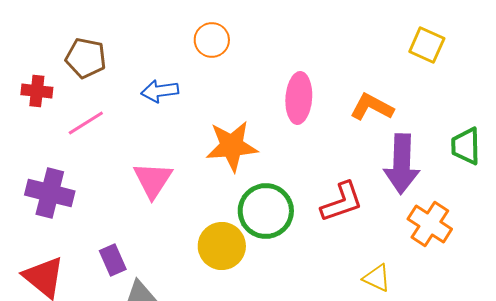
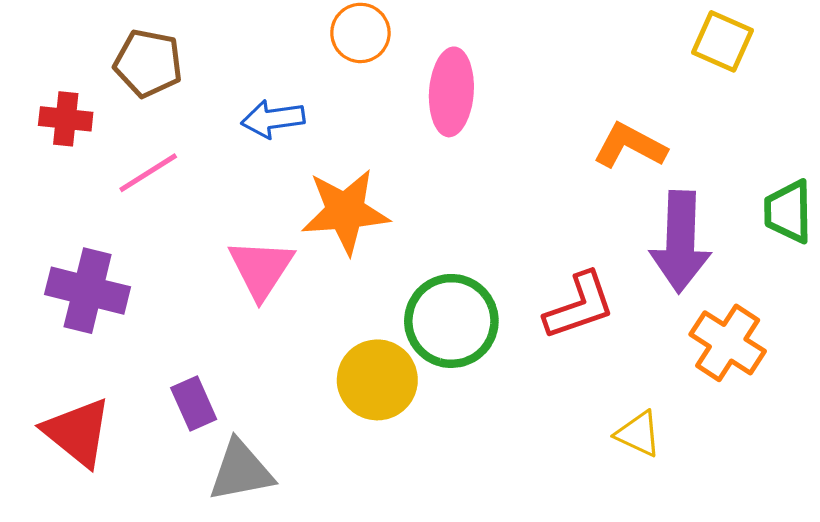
pink ellipse: (299, 98) -> (451, 92), moved
orange star: (232, 146) -> (345, 211), moved

